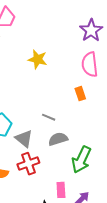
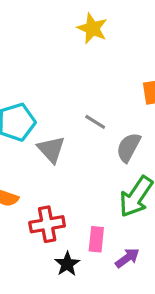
gray semicircle: (58, 139) -> (128, 147), moved, turned -54
red cross: (28, 164) -> (47, 224), moved

